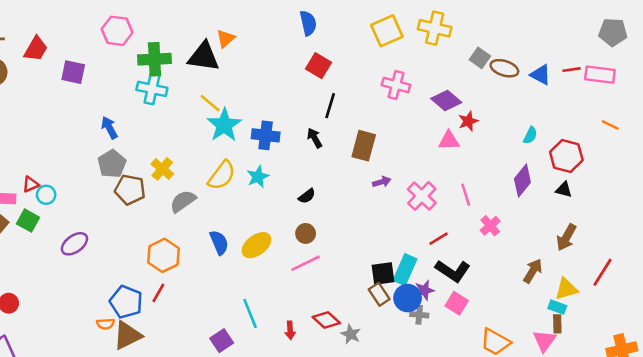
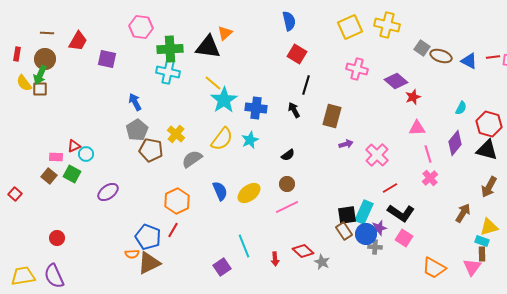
pink triangle: (449, 141) -> (417, 128), moved
black triangle: (564, 190) -> (487, 150), size x1.6
pink line: (466, 195) -> (428, 154), moved

